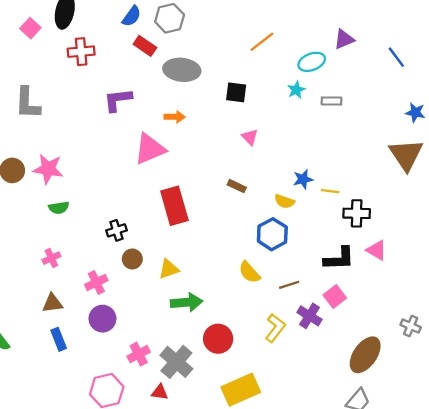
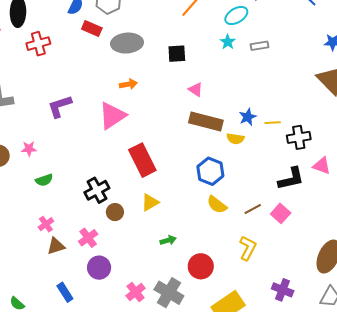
purple L-shape: (118, 100) -> (60, 106), moved
pink star: (48, 169) -> (29, 149), size x0.6
brown rectangle: (237, 186) -> (206, 121), moved, size x2.0
black cross: (116, 230) -> (97, 190), size x1.4
blue hexagon: (272, 234) -> (210, 171), moved
yellow triangle: (169, 269) -> (150, 202), moved
pink square: (335, 297) -> (281, 213), moved
green arrow: (187, 302) -> (168, 240), size x0.6
brown triangle: (52, 303) -> (56, 246), moved
purple cross: (309, 316) -> (283, 290), moved

